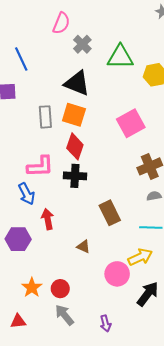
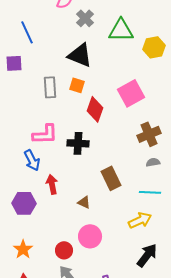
orange square: (74, 115) -> (77, 85), size x0.7
red diamond: (75, 146) -> (95, 109), moved
brown triangle: (83, 246) -> (84, 202), moved
pink circle: (117, 274) -> (90, 236), moved
orange star: (32, 288) -> (23, 249), moved

